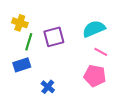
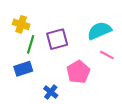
pink pentagon: (95, 76) -> (78, 72), moved, turned 30

